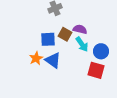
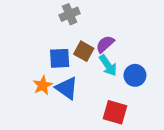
purple semicircle: (80, 29) -> (105, 44), turned -56
red square: (96, 70) -> (115, 112), moved

